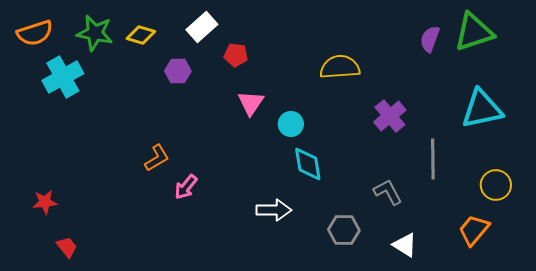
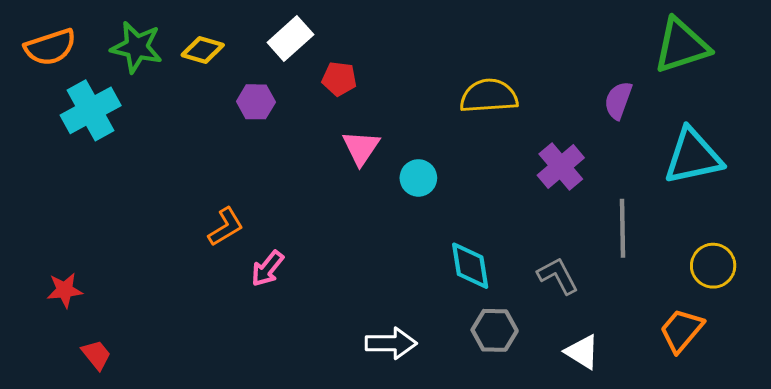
purple semicircle: (430, 39) -> (618, 100), moved
cyan diamond: (308, 164) -> (470, 266), moved
white arrow: (274, 210) -> (391, 343), moved

